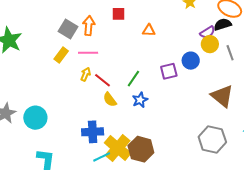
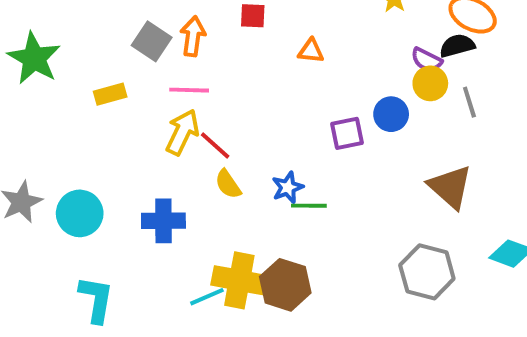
purple semicircle: (207, 32) -> (427, 60), turned 56
yellow rectangle: (61, 55) -> (110, 94), moved, turned 35
yellow arrow: (86, 74) -> (182, 132), size x1.6
green line: (133, 79) -> (309, 206), moved, turned 54
blue cross: (93, 132) -> (163, 221), moved
yellow cross: (118, 148) -> (239, 280), turned -32

